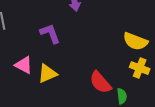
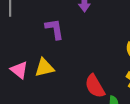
pink triangle: (24, 65) -> (19, 70), moved

